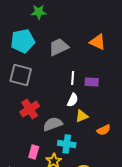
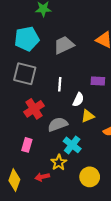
white line: (73, 78) -> (60, 84), moved
cyan cross: (67, 144) -> (72, 145), turned 30
pink rectangle: (34, 152) -> (27, 145), moved

